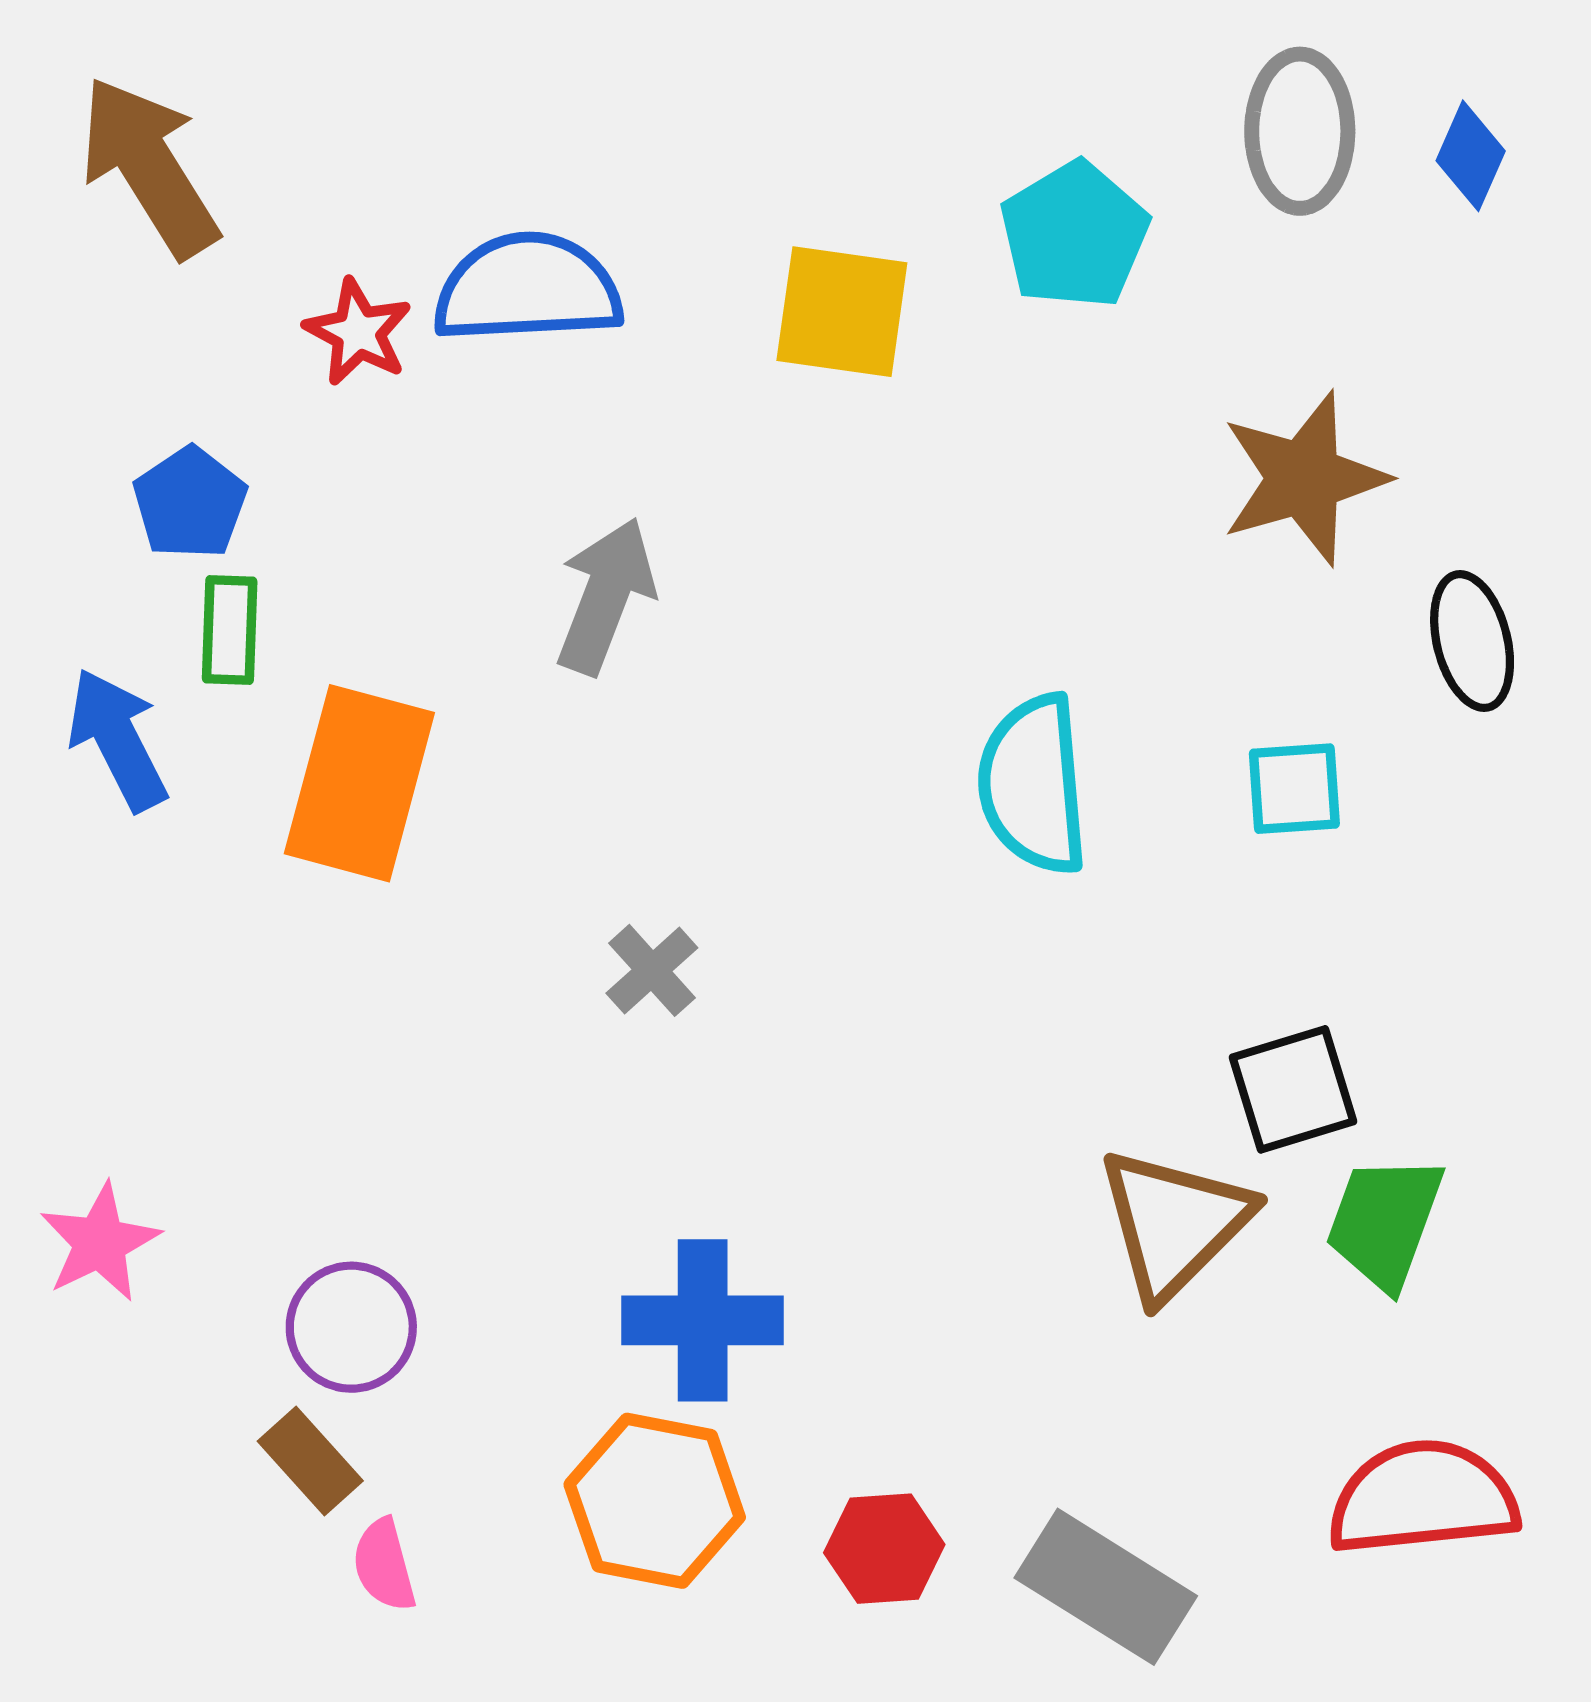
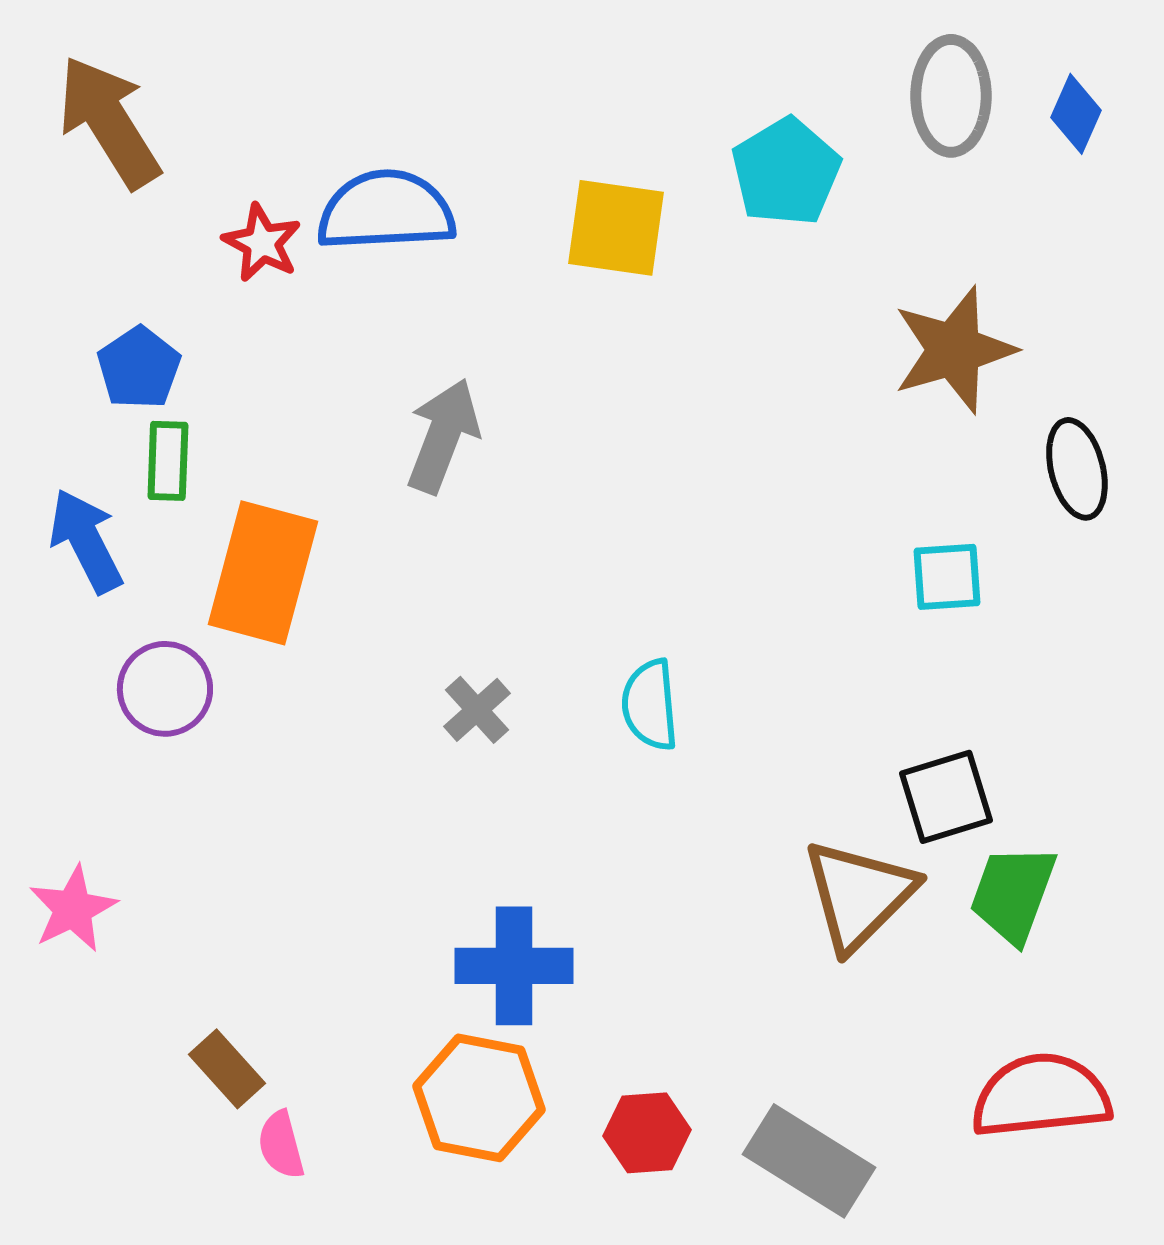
cyan semicircle: (1033, 785) -> (650, 705), moved, size x0.7
purple circle: (351, 1327) -> (165, 689), moved

